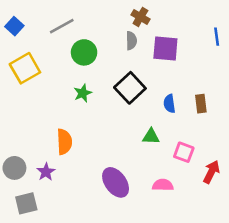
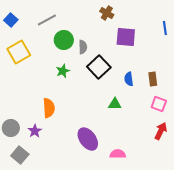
gray semicircle: (131, 41) -> (83, 47), moved
pink square: (184, 152) -> (159, 104), moved
pink semicircle: (163, 185) -> (118, 154), moved
gray square: (26, 203) -> (20, 155), turned -36

